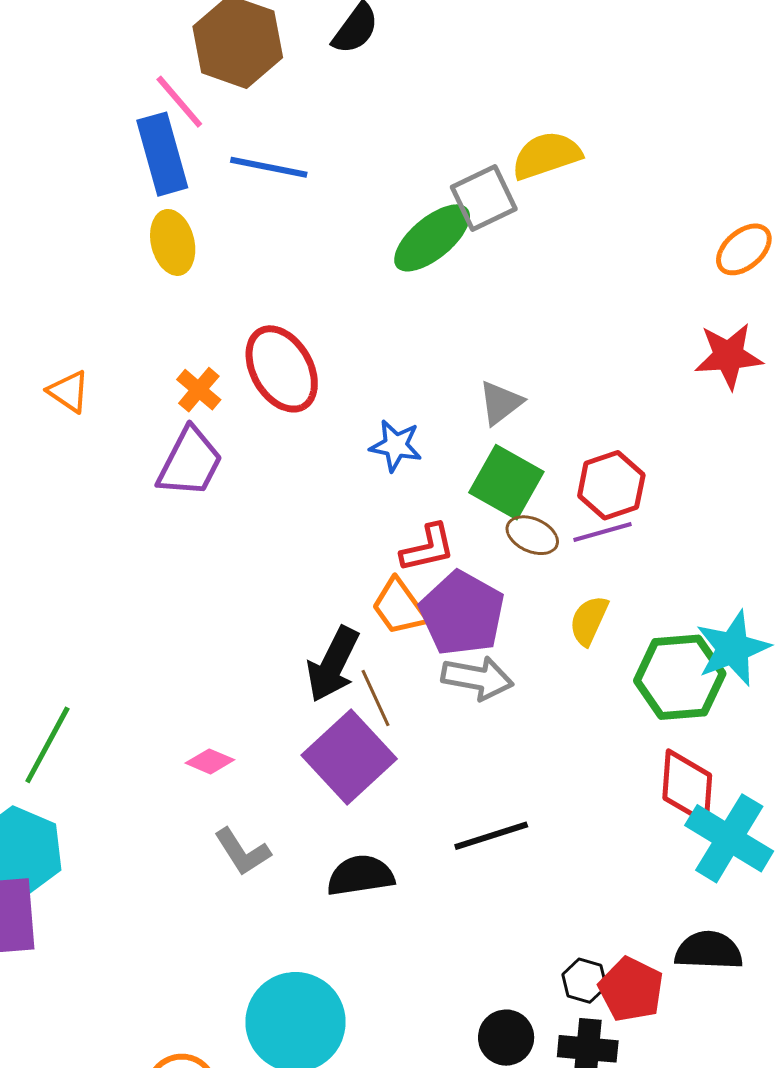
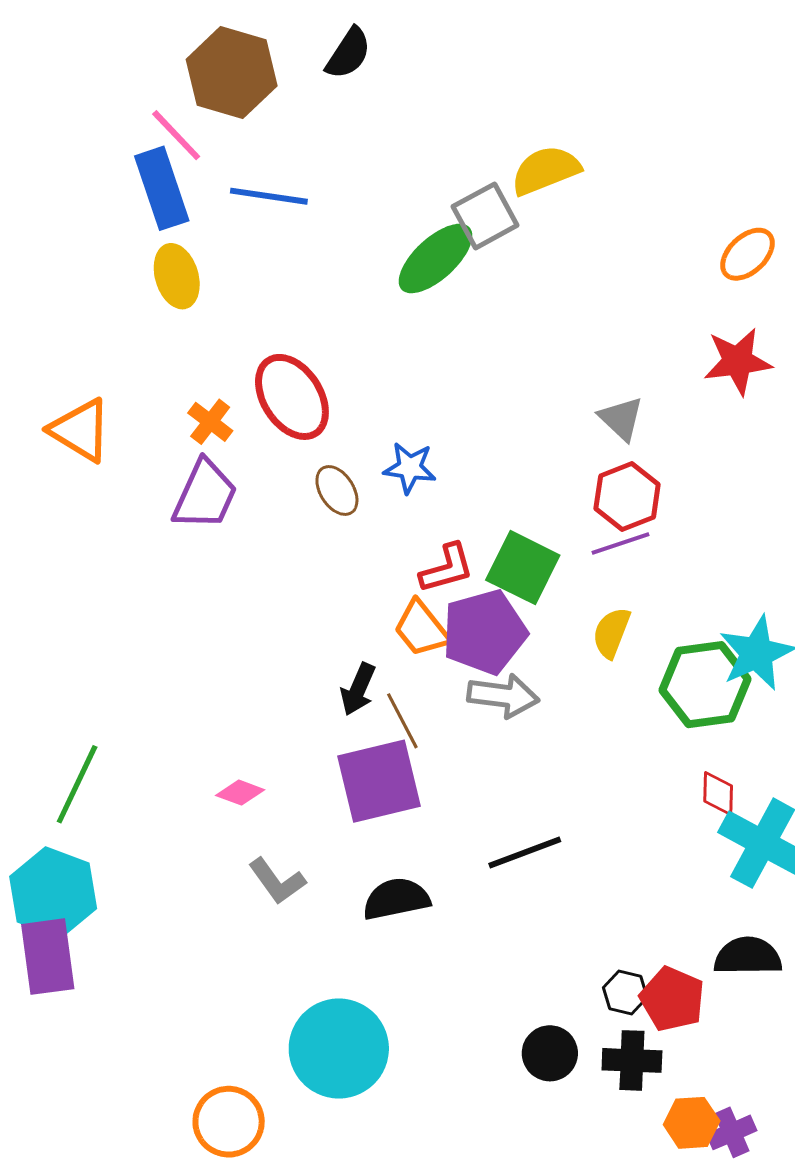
orange triangle: (69, 391) -> (80, 430), size x1.5
gray triangle: (501, 403) -> (621, 419), moved, turned -36
green square: (506, 482) -> (523, 568), moved
brown ellipse: (532, 535) -> (337, 490), moved, turned 36
purple pentagon: (462, 613) -> (484, 632), turned 30
black arrow: (333, 664) -> (358, 689), size x0.7
purple square: (349, 757) -> (379, 781), turned 32
red diamond: (687, 787) -> (718, 794), size x0.6

